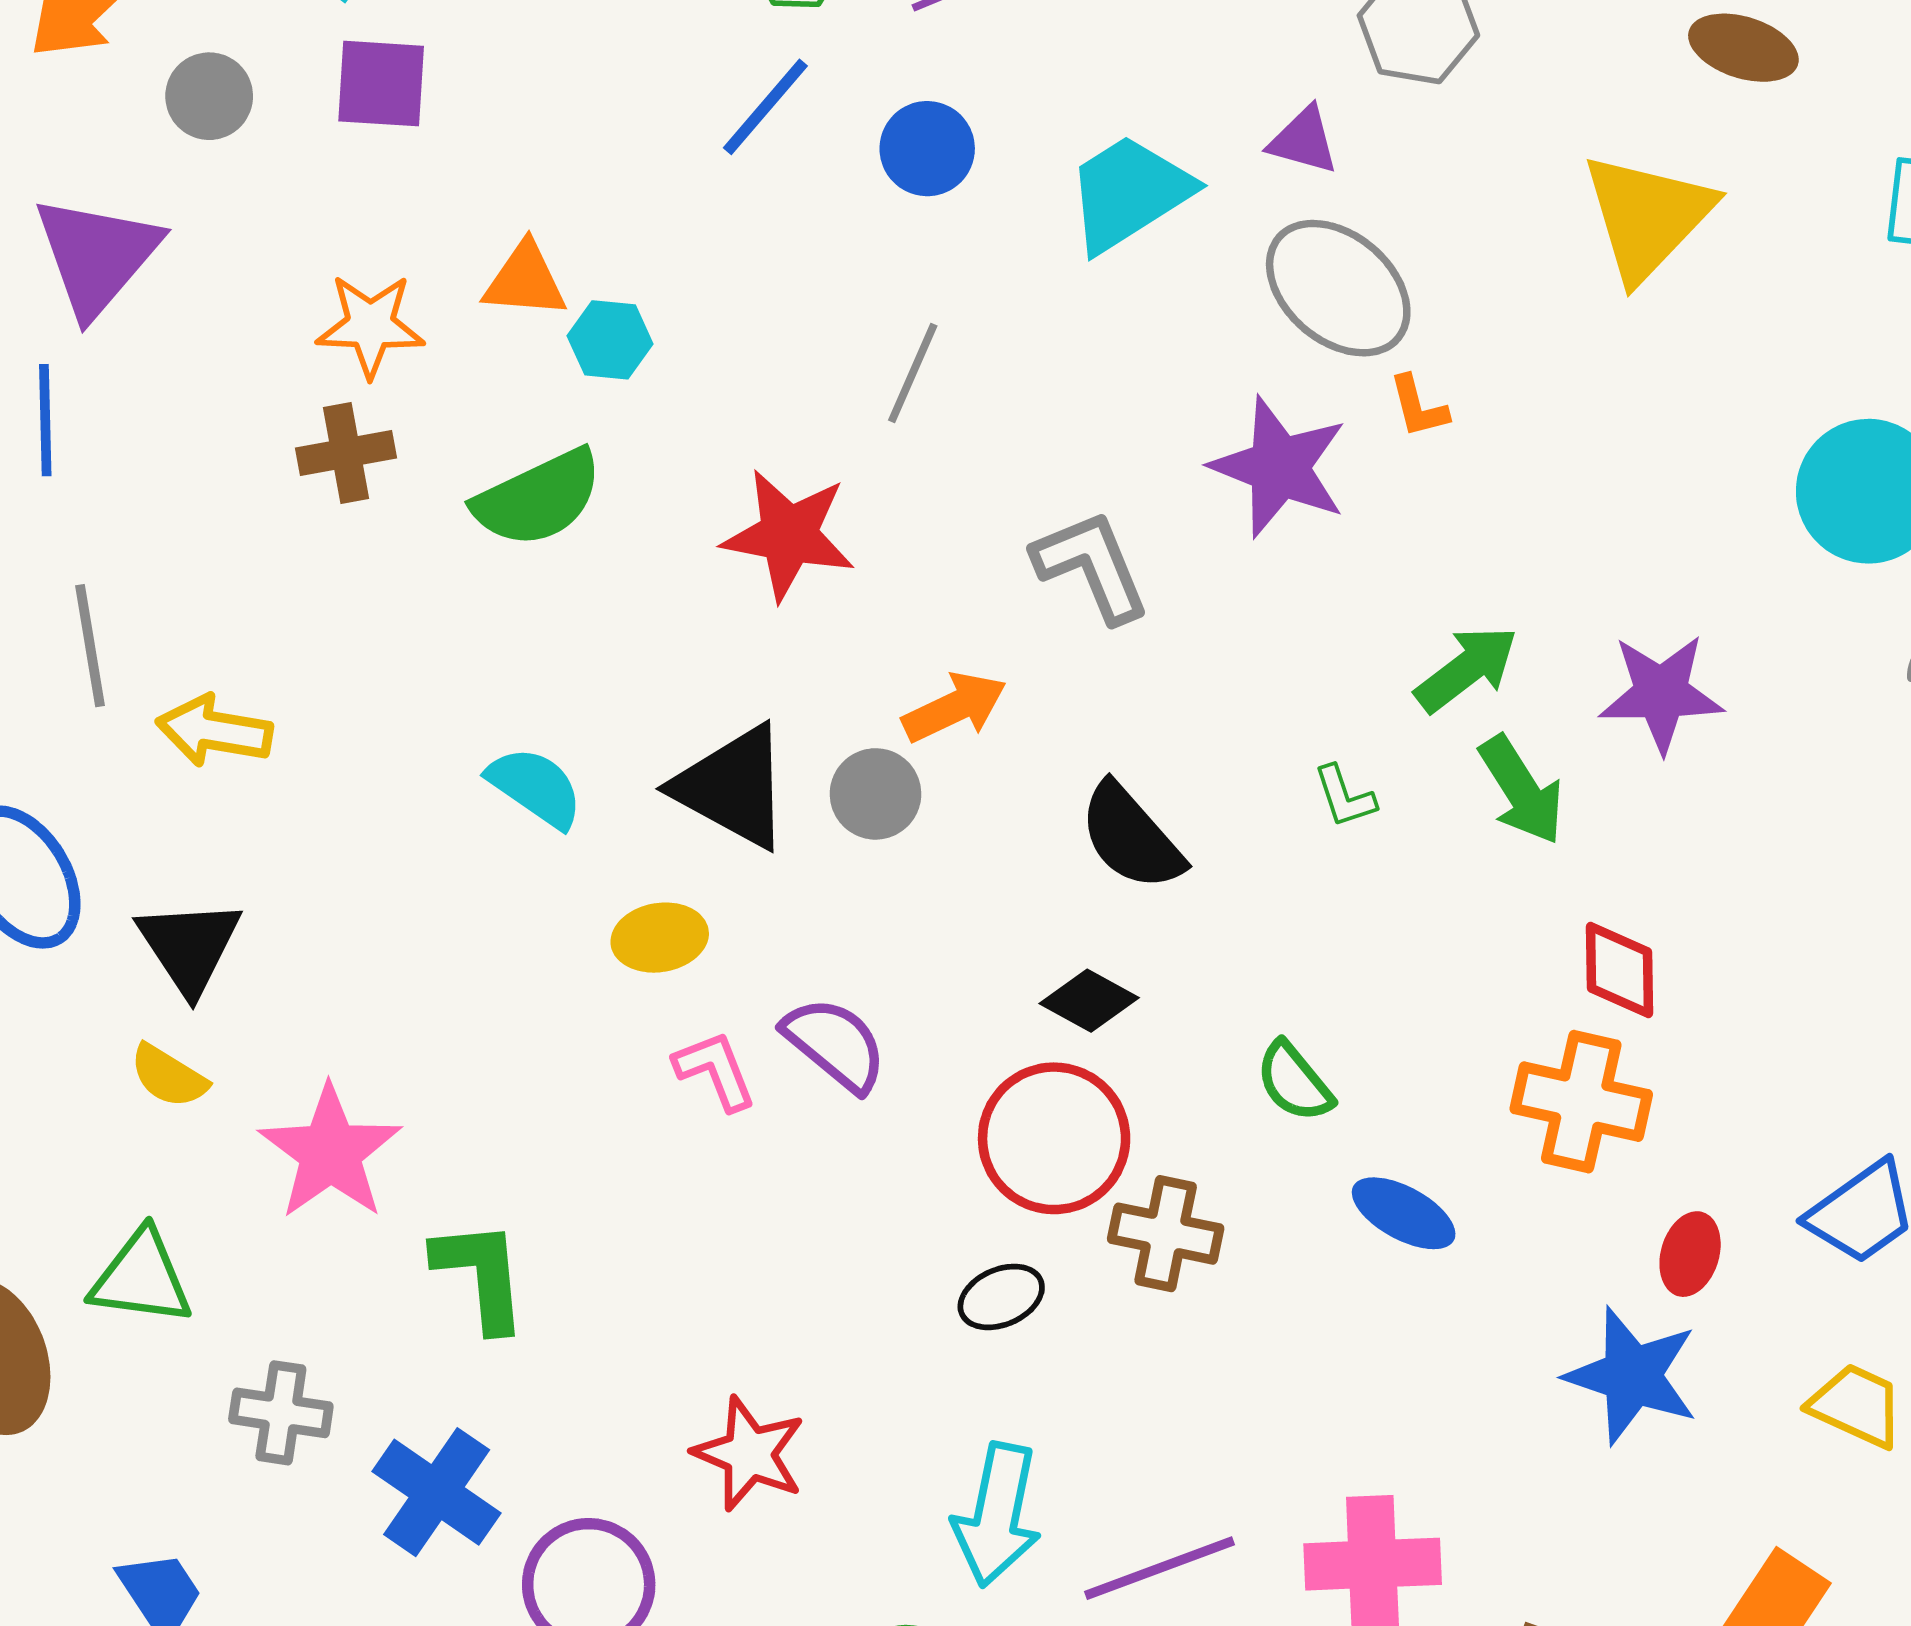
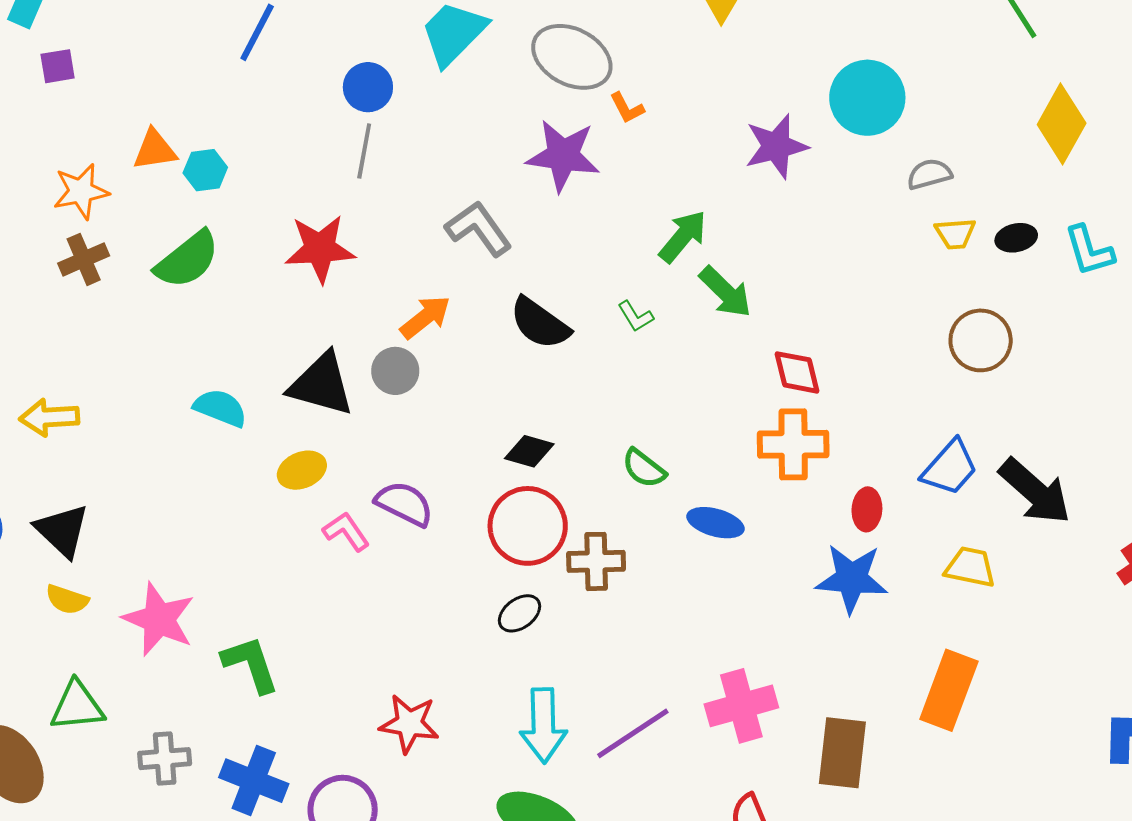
purple square: (381, 84) -> (58, 66), size x0.7
blue circle: (927, 149) -> (368, 87), moved
purple star: (1661, 693) -> (776, 146), moved
black semicircle: (1131, 837) -> (540, 323), moved

